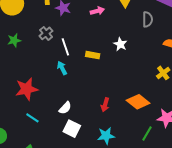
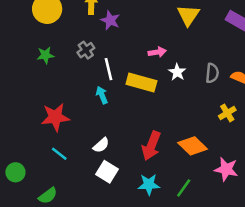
pink arrow: (97, 11) -> (157, 52), moved
gray semicircle: (148, 19) -> (212, 73), moved
yellow rectangle: (93, 55) -> (141, 82), size x1.6
red arrow: (105, 105) -> (151, 146), size x1.6
green line: (147, 133) -> (184, 188), moved

